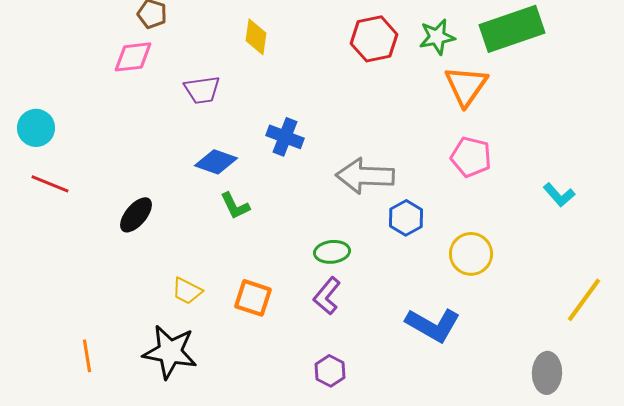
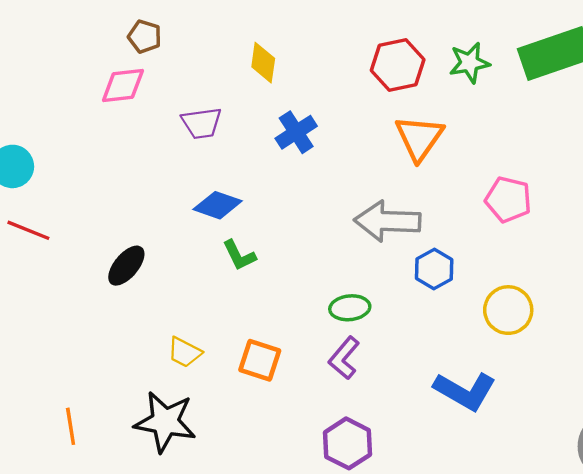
orange triangle: (466, 86) -> (419, 138), moved
blue cross: (285, 137) -> (296, 132), moved, turned 36
purple hexagon: (330, 371) -> (348, 443), size x1.4

